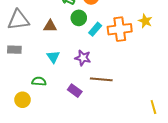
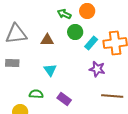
purple star: (83, 58) -> (97, 69), moved
brown line: (101, 79) -> (112, 96), moved
purple rectangle: (75, 91) -> (64, 99), moved

